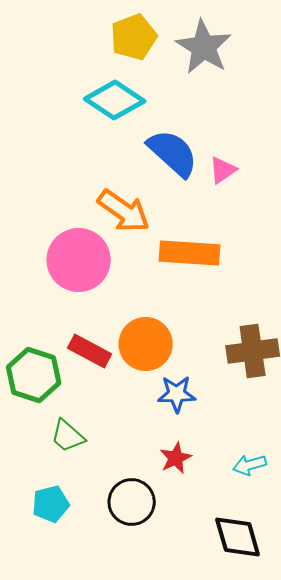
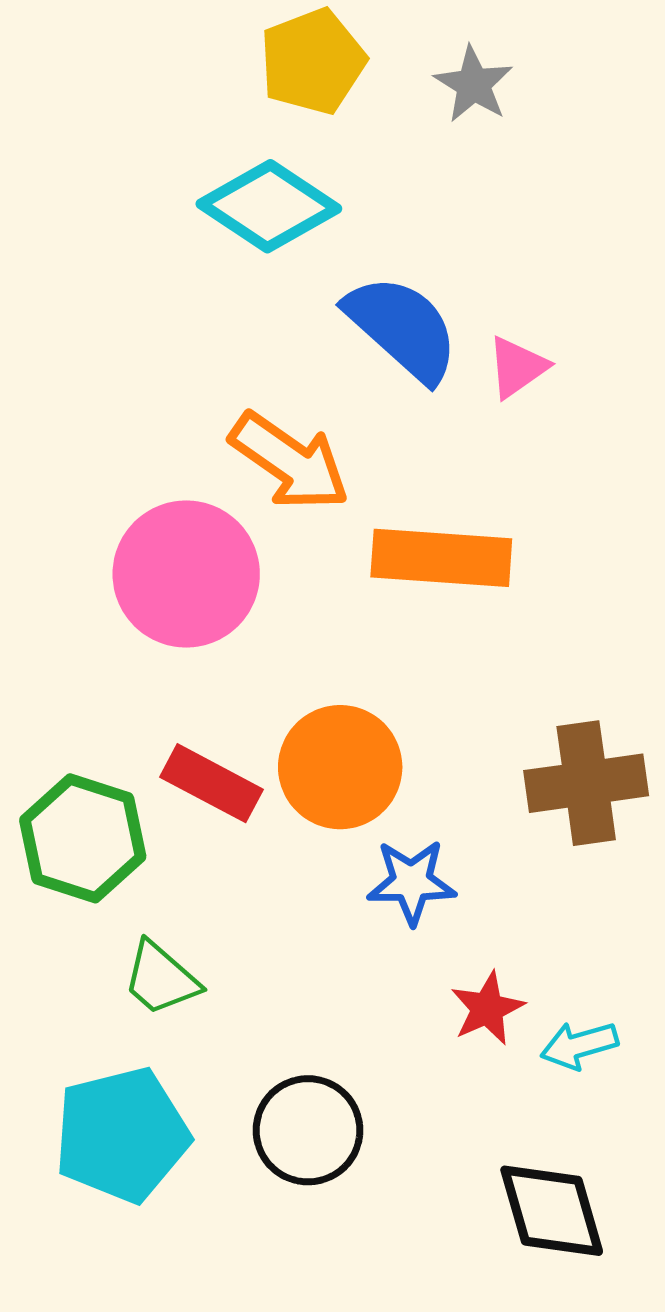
gray star: (204, 47) -> (474, 84), size x0.6
red star: (176, 458) -> (487, 1008), moved
cyan pentagon: (51, 504) -> (122, 1135), size x1.6

